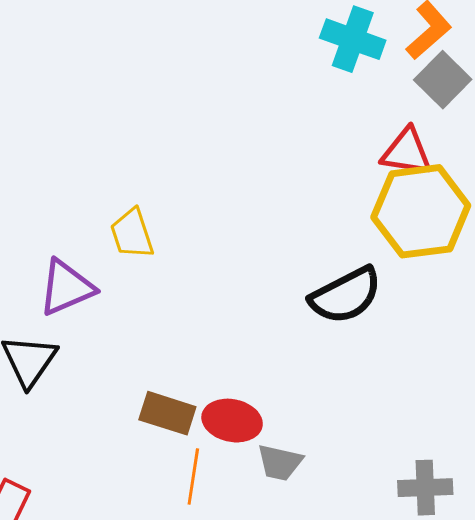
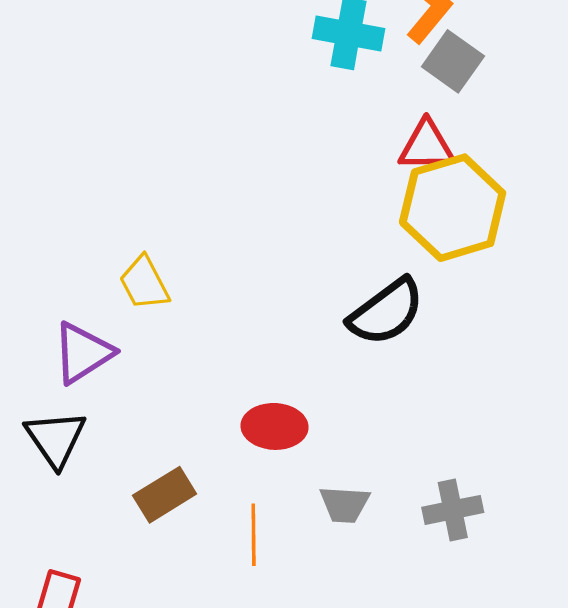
brown rectangle: (167, 413) -> (165, 495), moved, turned -40
red ellipse: (232, 421) -> (275, 426), moved
gray cross: (425, 488) -> (453, 510), moved

